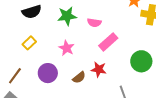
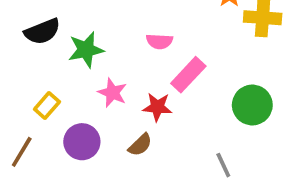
green star: (67, 16) -> (86, 50), moved
yellow rectangle: (29, 43) -> (47, 105), moved
red star: (99, 69) -> (157, 107), moved

